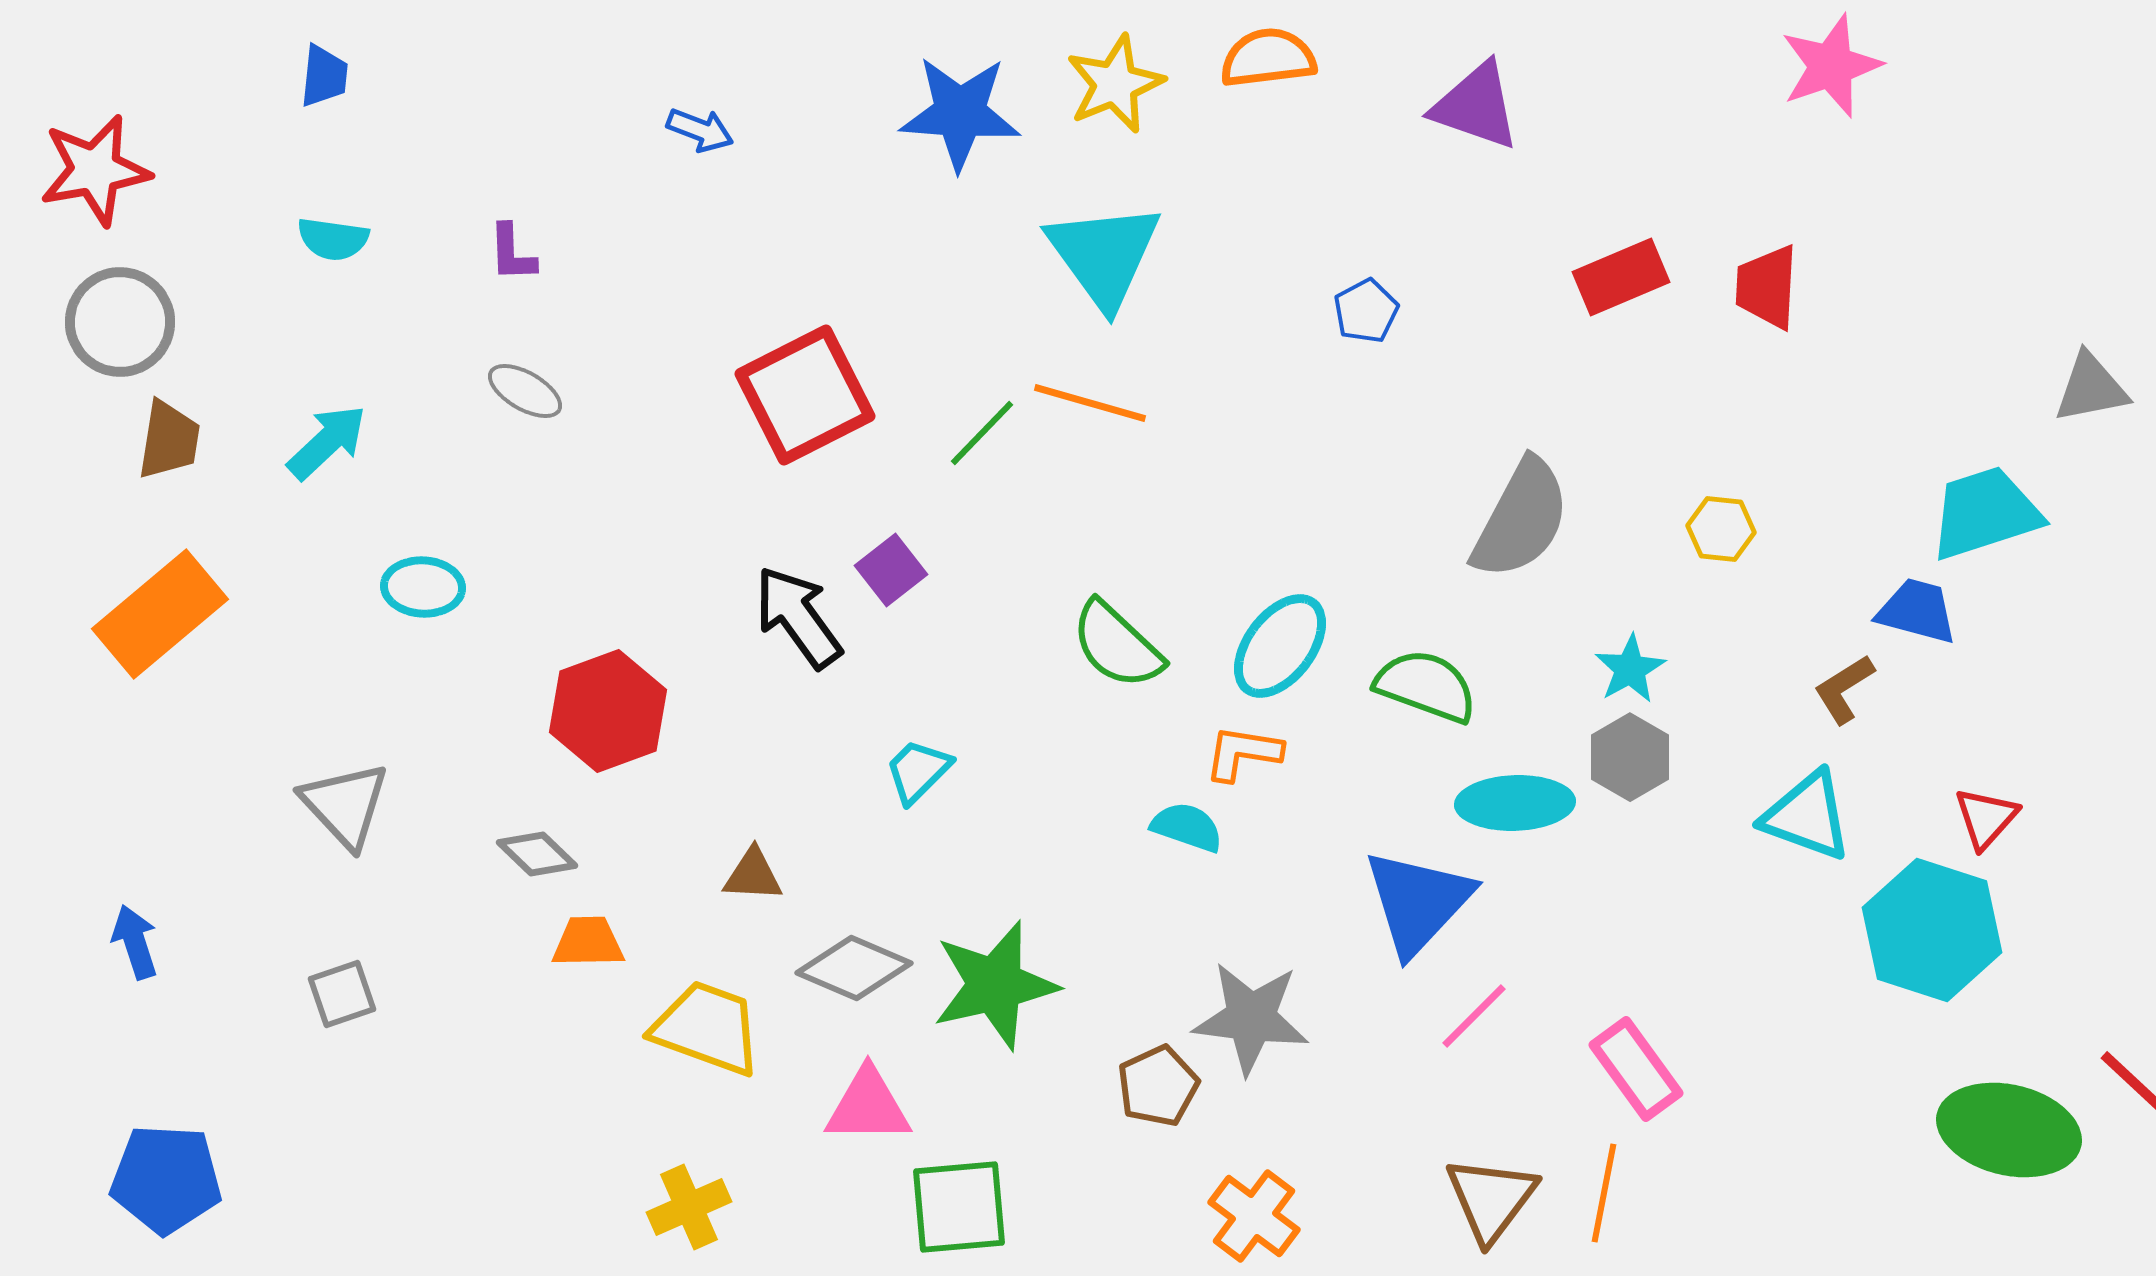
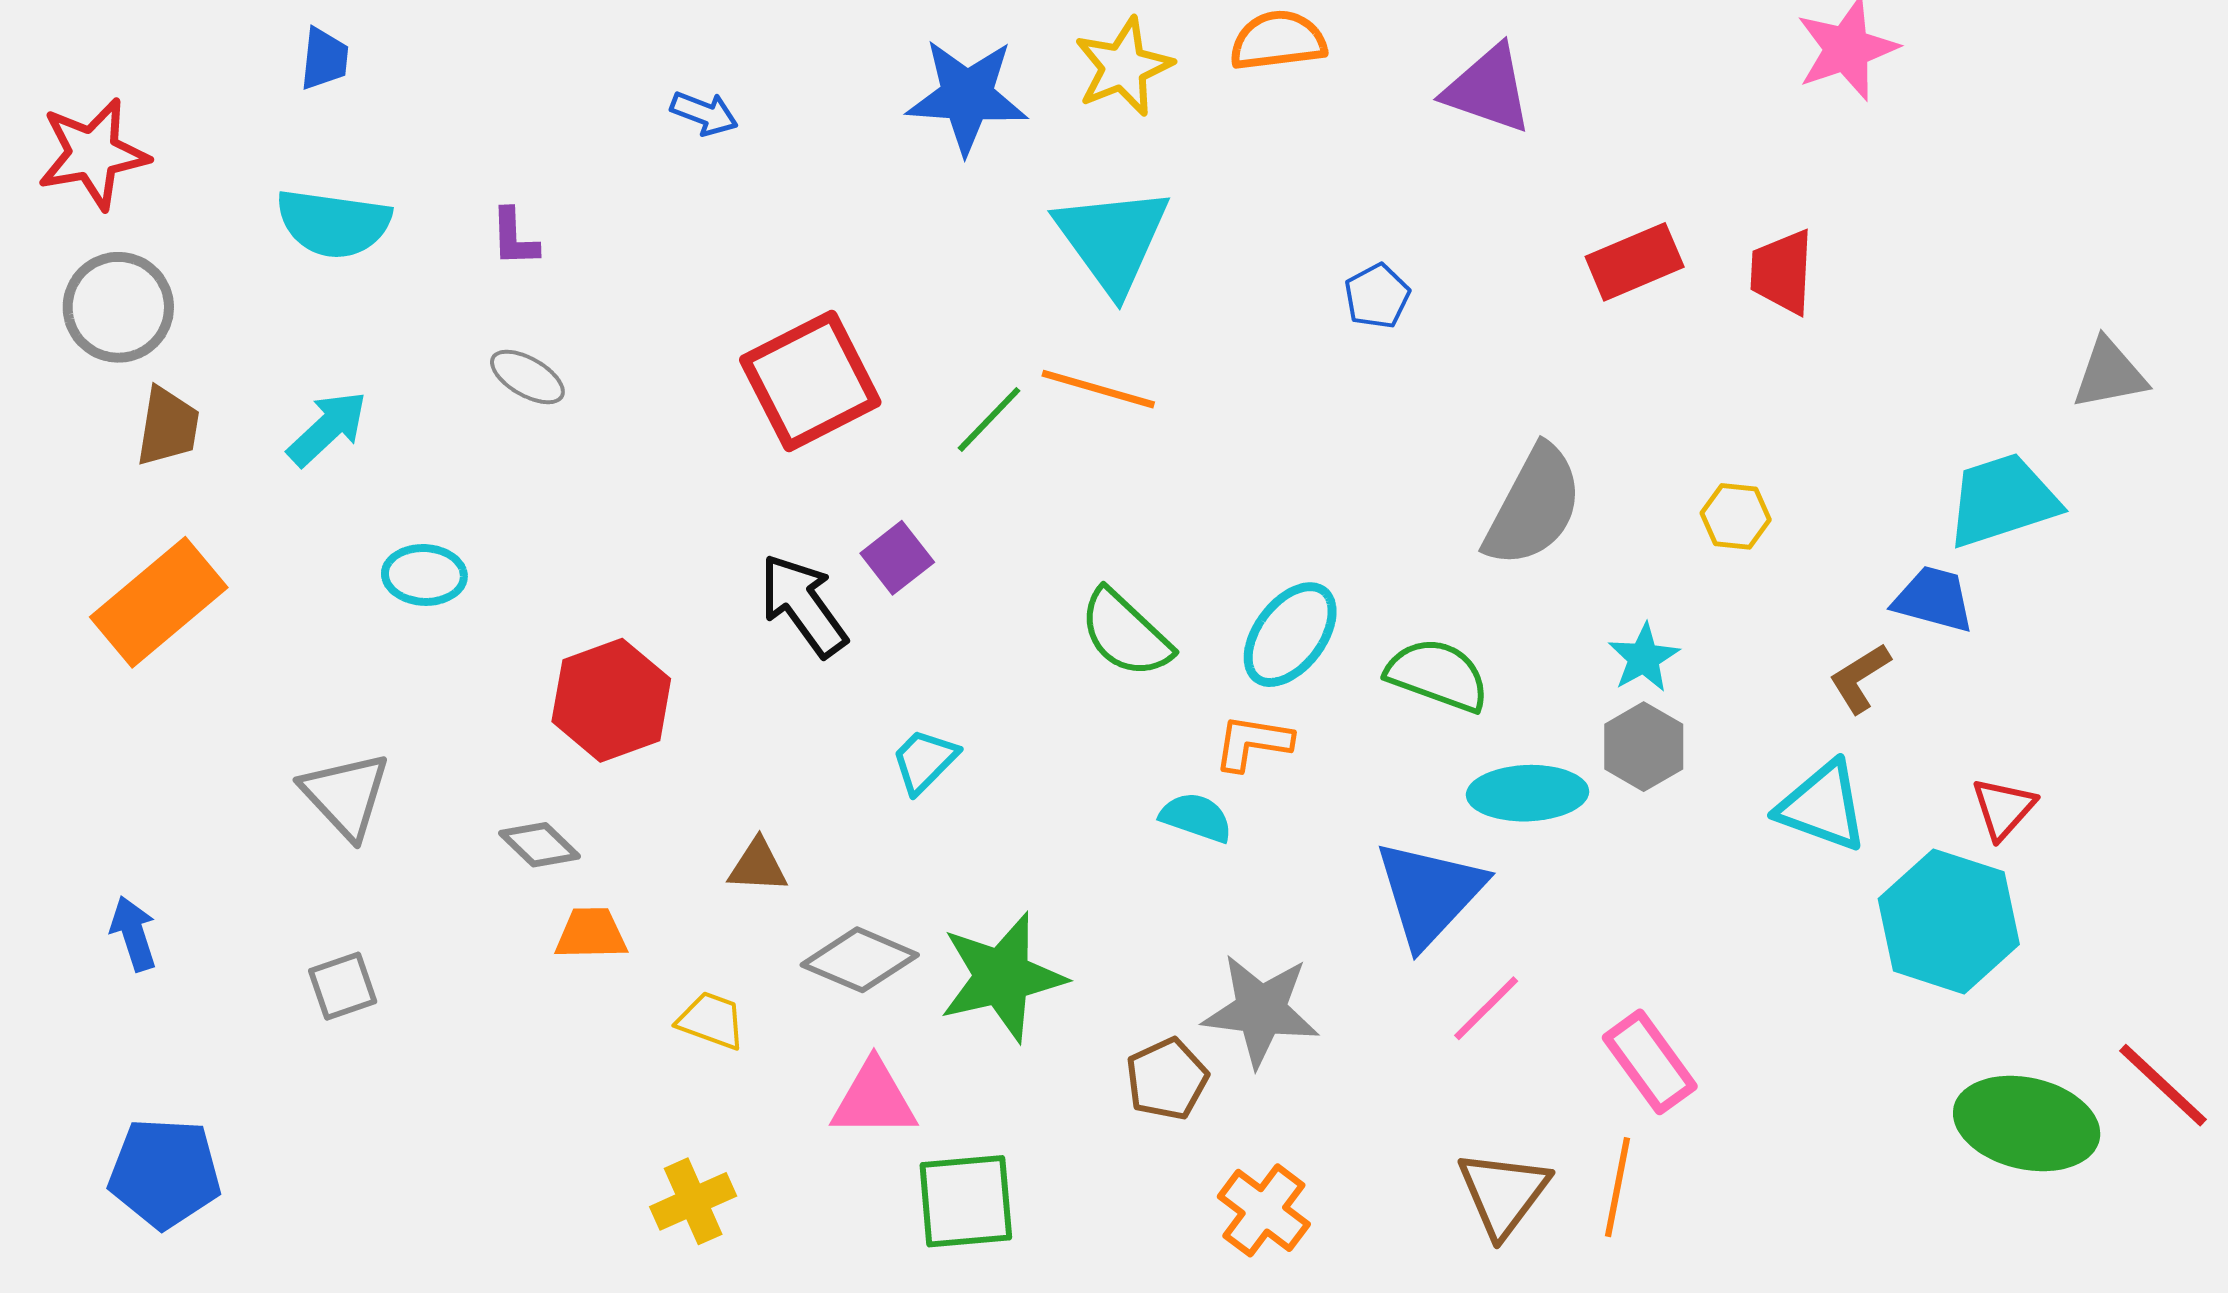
cyan semicircle: (333, 239) -> (333, 223), size x1.6
yellow trapezoid: (707, 1028) -> (711, 1020), size x0.6

